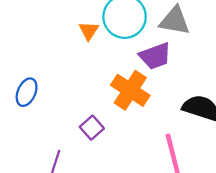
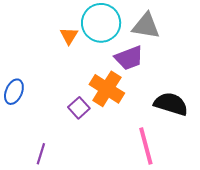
purple square: (92, 128) -> (79, 108), moved

